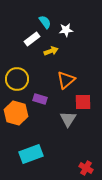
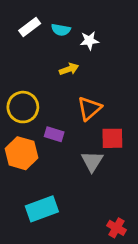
cyan semicircle: (45, 22) -> (61, 30), turned 136
white rectangle: (32, 39) -> (30, 27), moved

